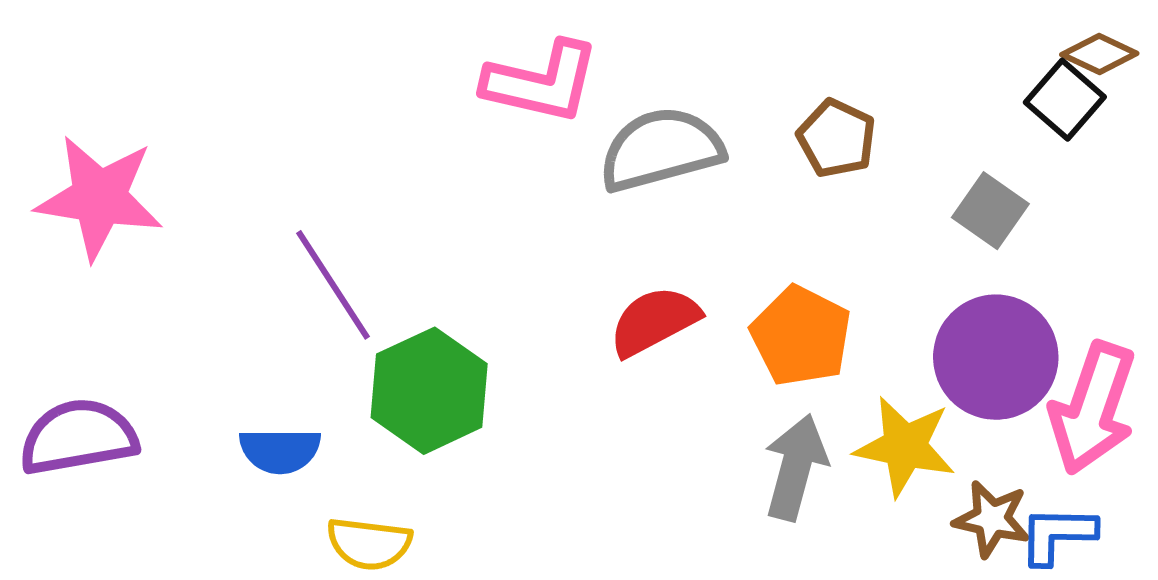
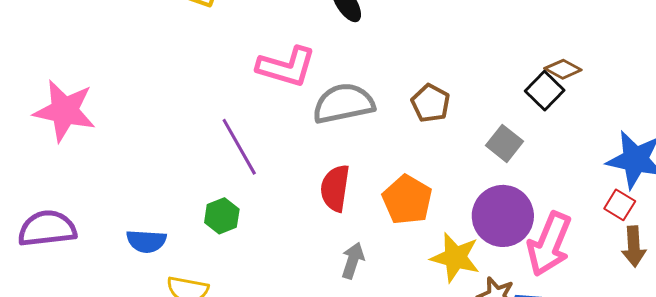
purple line: (333, 285) -> (239, 147), moved
red semicircle: (654, 321) -> (335, 188), turned -57
green hexagon: (429, 391) -> (222, 216), size x0.6
gray arrow: (796, 467) -> (353, 260), moved, size x0.7

